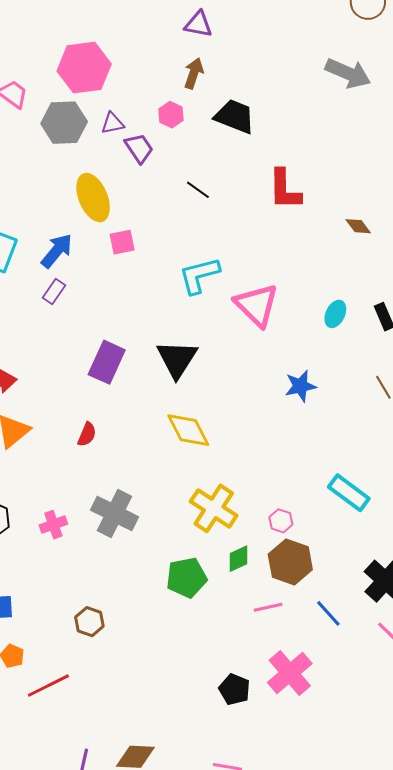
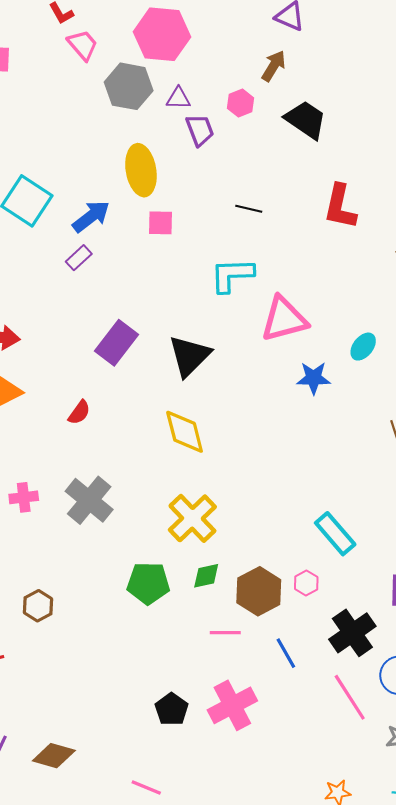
black line: (198, 190) -> (249, 209), moved, turned -35
pink triangle: (257, 305) -> (284, 319), turned 48
blue star: (300, 386) -> (314, 378), moved
pink hexagon: (281, 521) -> (306, 583), moved

